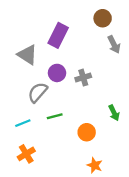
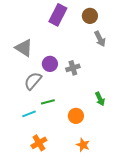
purple rectangle: (58, 35) -> (58, 15), moved
cyan line: (23, 123) -> (29, 114), moved
orange cross: (26, 154) -> (39, 143), moved

